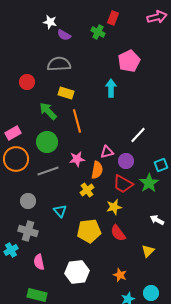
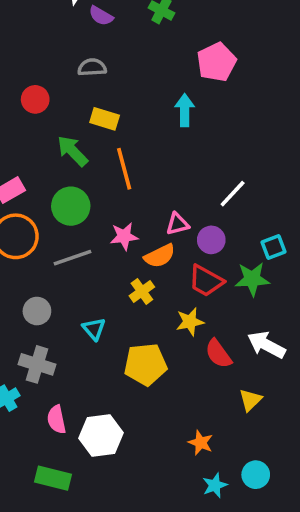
gray semicircle: (59, 64) -> (92, 67), size x0.7
orange semicircle: (97, 170) -> (160, 256), turned 54
green star: (149, 183) -> (252, 279), turned 30
white arrow: (157, 220) -> (266, 345), size x1.5
red semicircle: (118, 233) -> (218, 354), moved
white hexagon: (77, 272) -> (101, 436), moved

